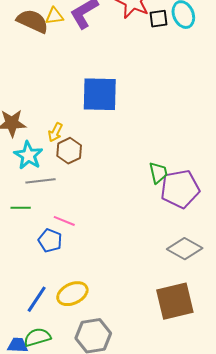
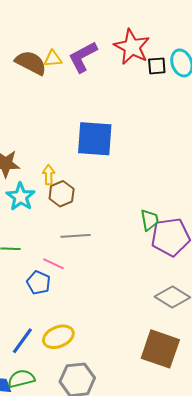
yellow arrow: (55, 132) -> (49, 175), turned 150
gray line: (40, 181) -> (76, 236), moved
brown square: (175, 301) -> (160, 349), turned 30

